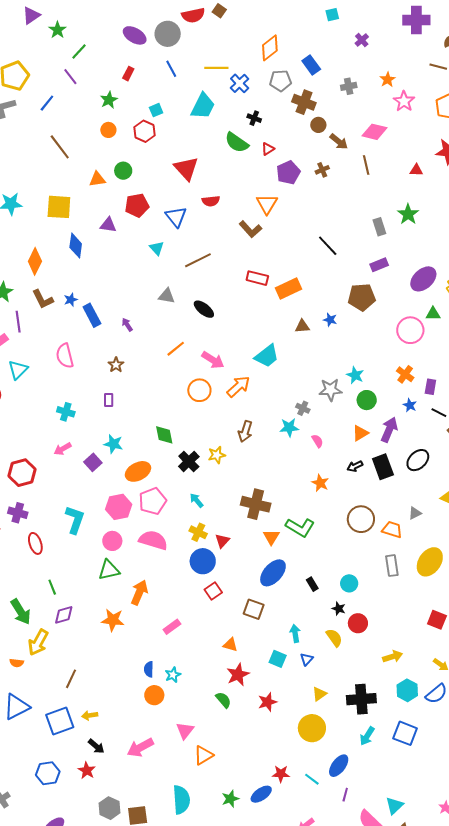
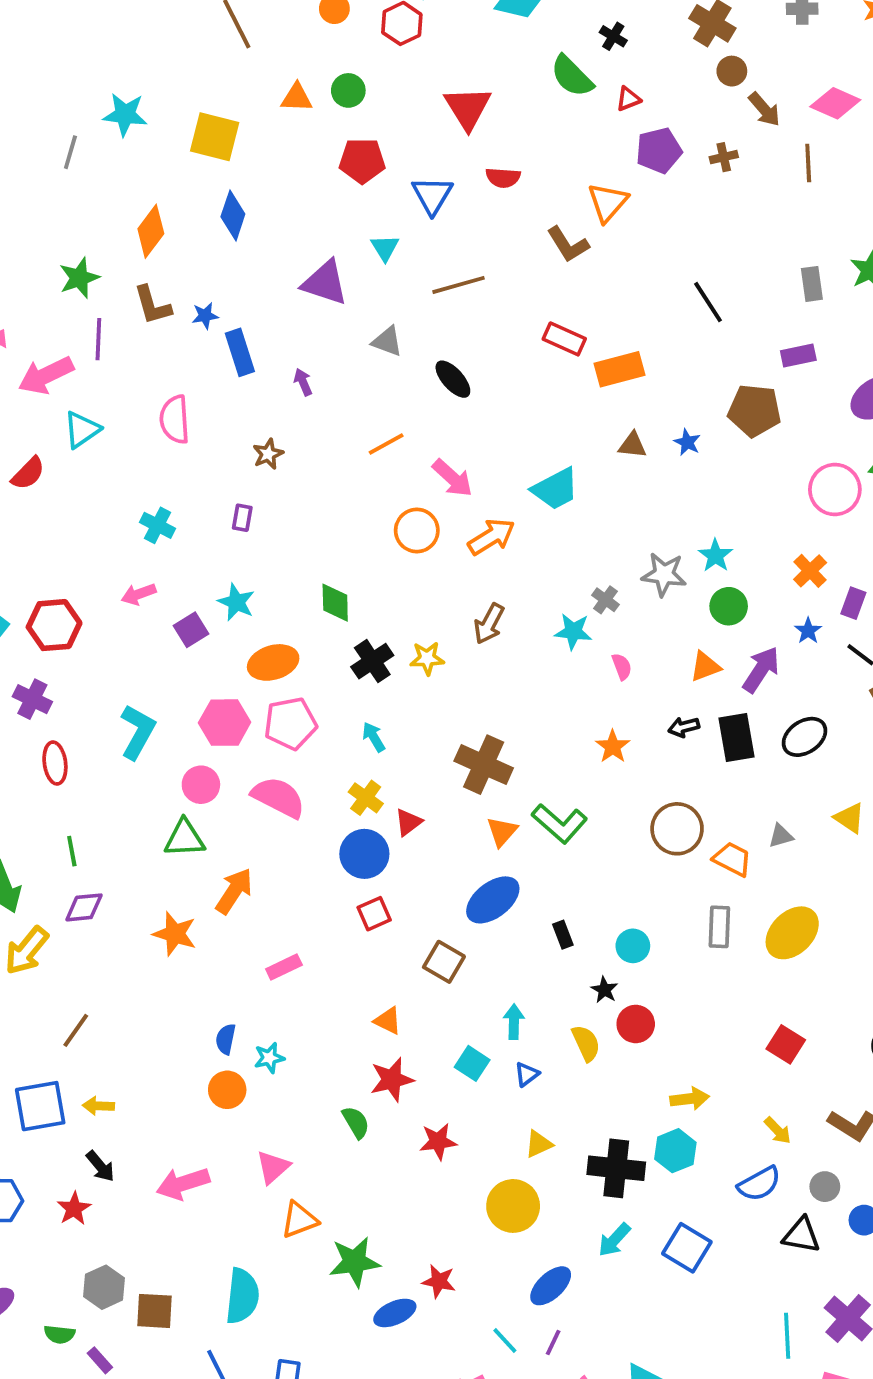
purple triangle: (108, 225) -> (325, 283), moved, size x1.5
cyan hexagon: (407, 690) -> (675, 1151), moved
cyan line: (312, 779) -> (505, 1340), moved
green star: (230, 799) -> (355, 1262), moved, size x1.5

